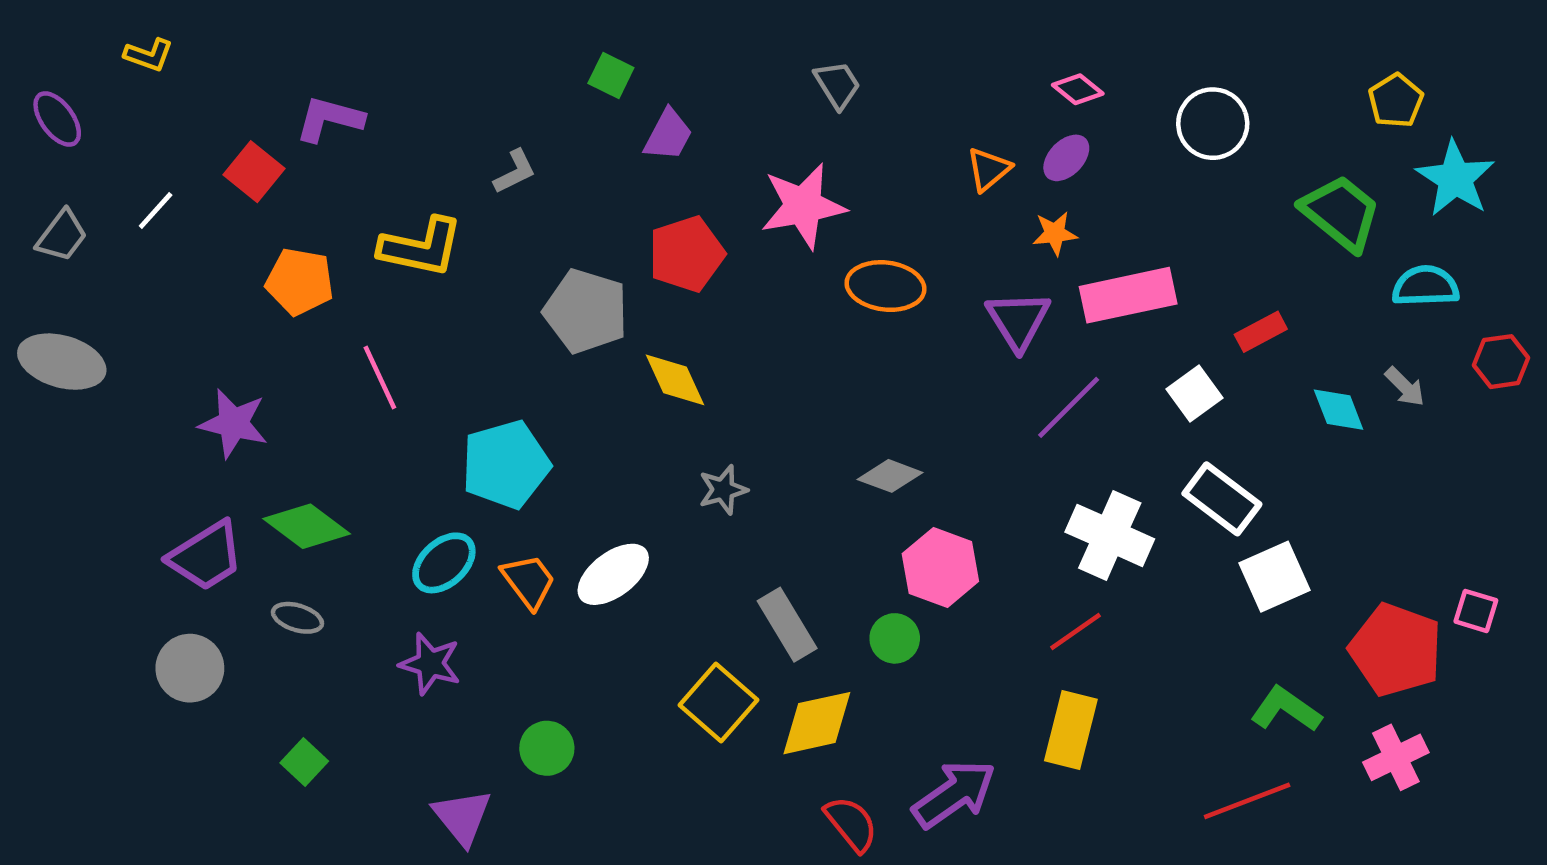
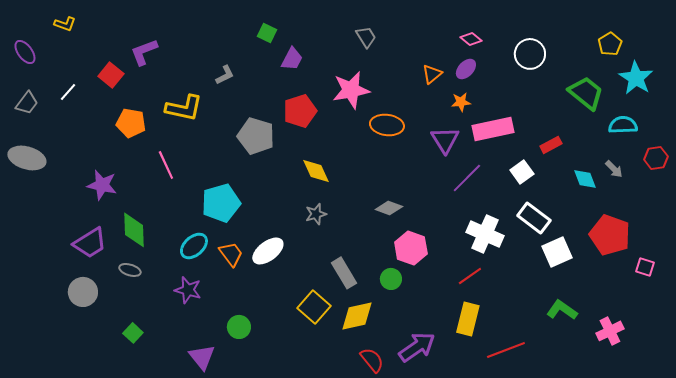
purple L-shape: (329, 119) -> (144, 52), turned -36
yellow diamond: (675, 380) -> (316, 171), moved
green diamond: (307, 526) -> (134, 230), turned 51
red pentagon: (1396, 650) -> (610, 235), moved
red line: (1247, 801) -> (506, 350), moved

